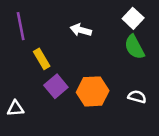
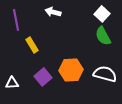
white arrow: (81, 30) -> (53, 12), moved
purple square: (56, 86) -> (43, 77), moved
white semicircle: (137, 97) -> (105, 74), size x1.6

